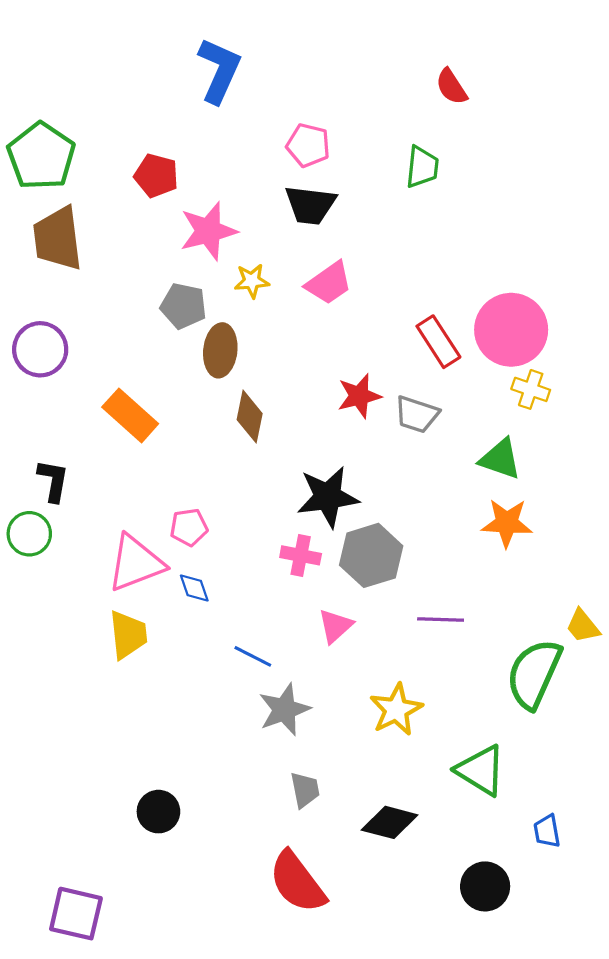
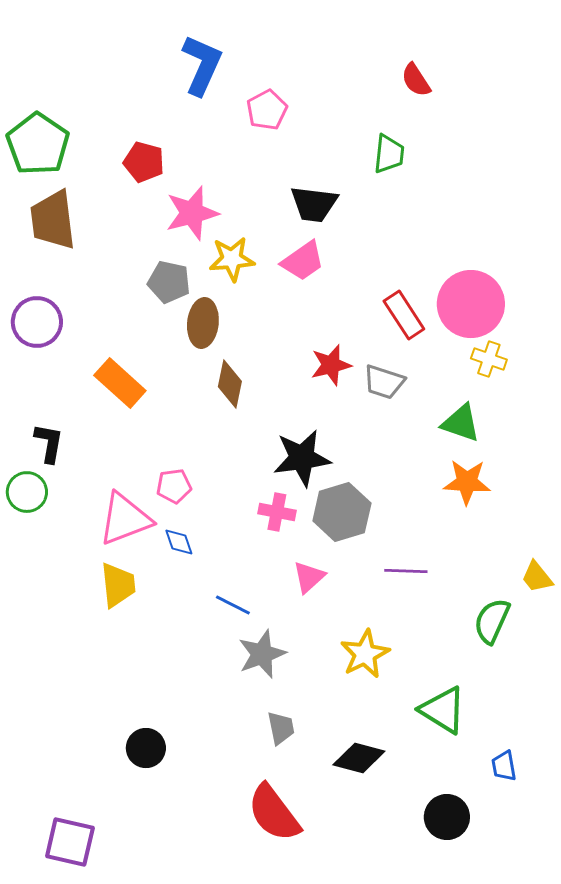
pink pentagon: (308, 145) -> (267, 110), moved, turned 30
black trapezoid: (310, 205) -> (314, 204), moved
yellow star: (252, 281) -> (232, 259), size x1.4
green semicircle: (534, 674) -> (492, 621), size x0.7

